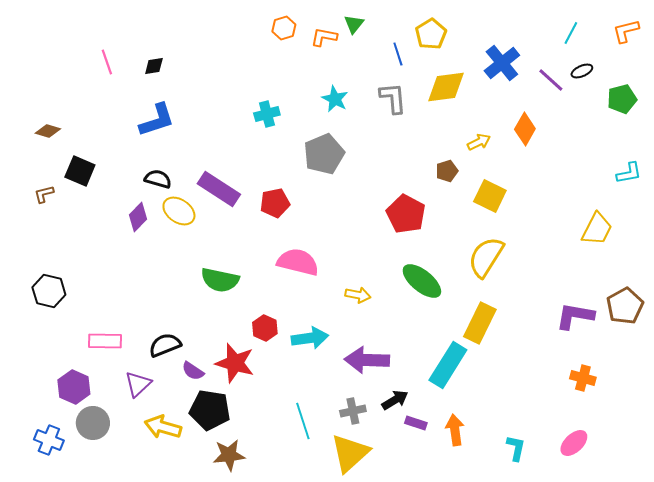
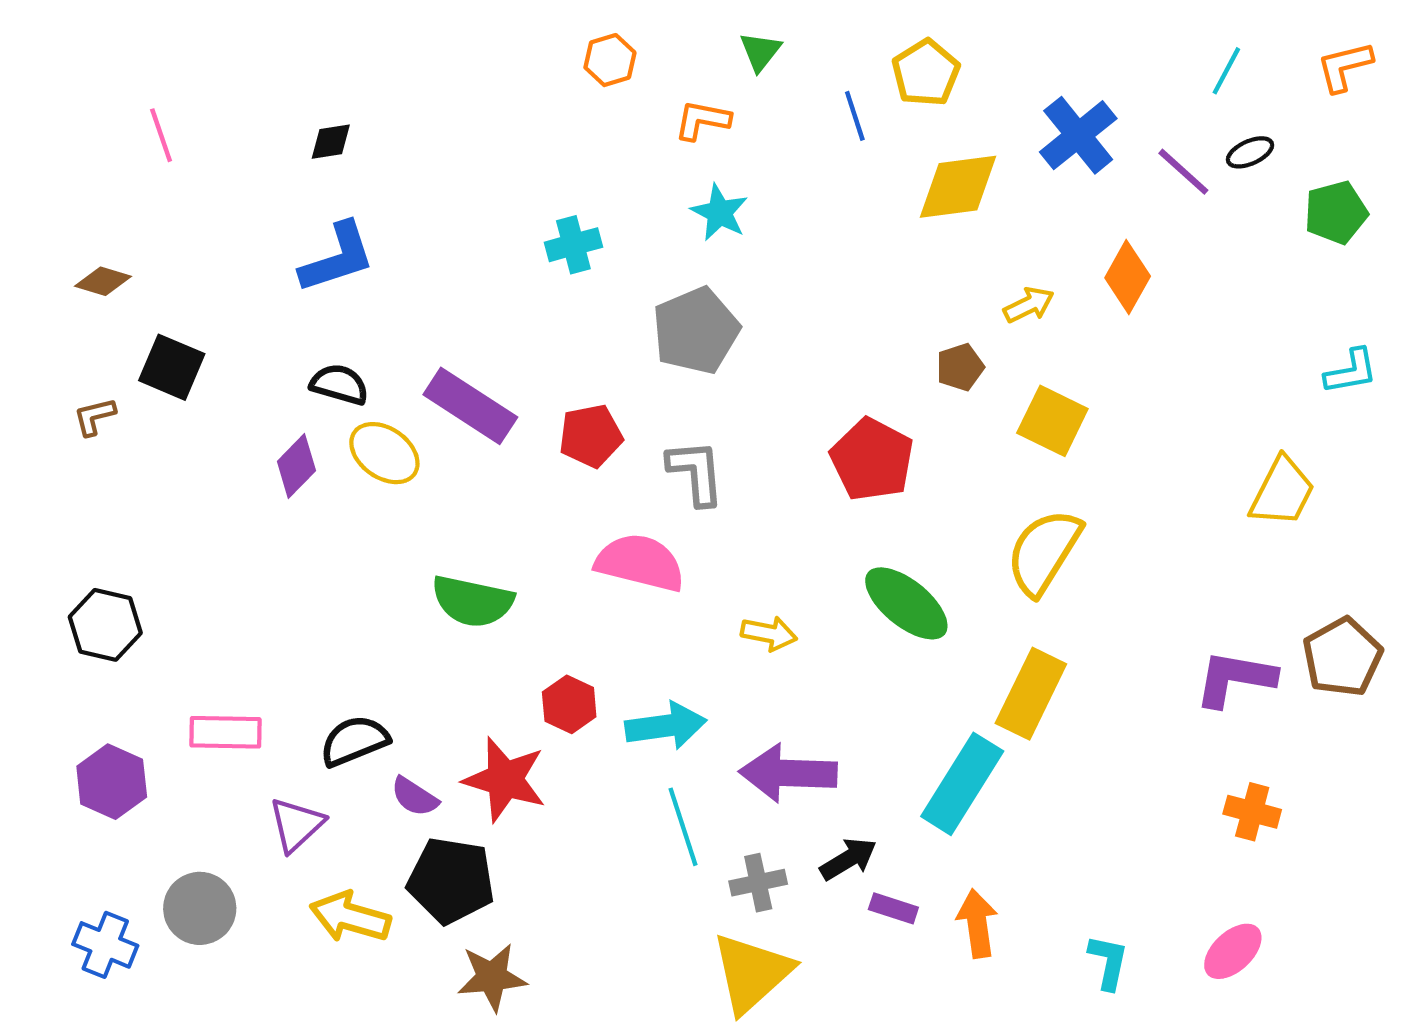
orange L-shape: (324, 37) -> (702, 120), moved
pink line: (107, 62) -> (161, 135), moved
gray L-shape: (393, 98) -> (696, 472), moved
purple hexagon: (74, 387) -> (112, 782), moved
cyan line: (303, 421) -> (683, 827), moved

